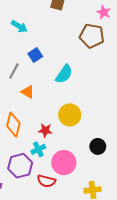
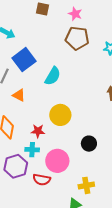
pink star: (104, 12) -> (75, 14), moved
blue square: (35, 55) -> (24, 60), size x1.6
cyan cross: (38, 149) -> (32, 150), turned 32

